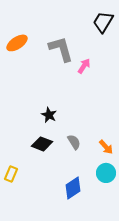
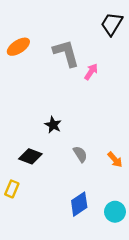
black diamond: (42, 144) -> (30, 156), moved
cyan circle: (106, 173) -> (115, 212), moved

